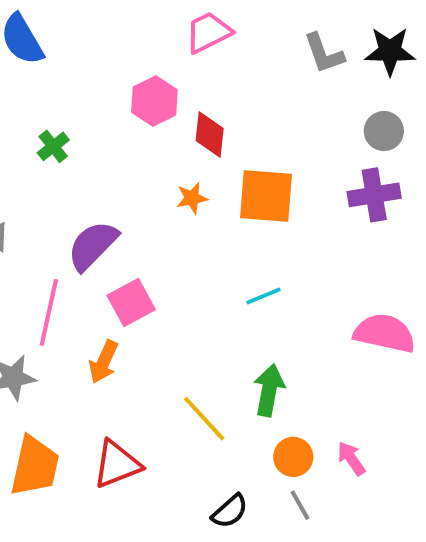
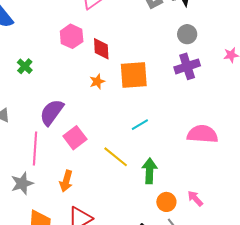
orange arrow: (104, 362) -> (66, 181), moved
yellow line: (204, 419) -> (116, 157), moved

